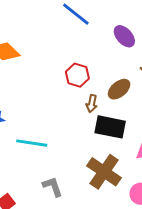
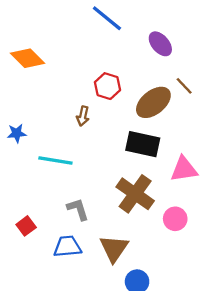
brown ellipse: (119, 89) -> (153, 102), size x1.4
brown arrow: (92, 103) -> (83, 116), moved

